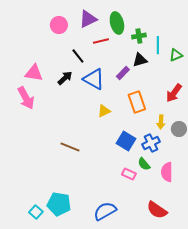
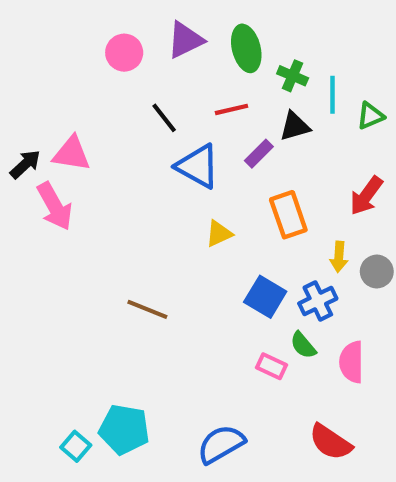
green cross: (139, 36) -> (293, 76), turned 32
red line: (101, 41) -> (232, 109), moved
black arrow: (65, 78) -> (25, 164), moved

